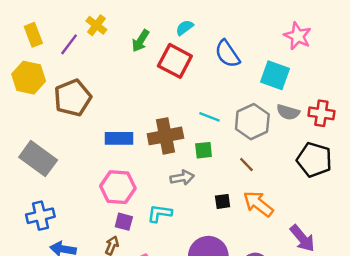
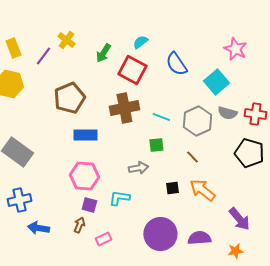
cyan square: (275, 75) -> (216, 82), turned 30
brown pentagon: (73, 98) -> (69, 98), moved
brown cross: (165, 136) -> (124, 108), moved

